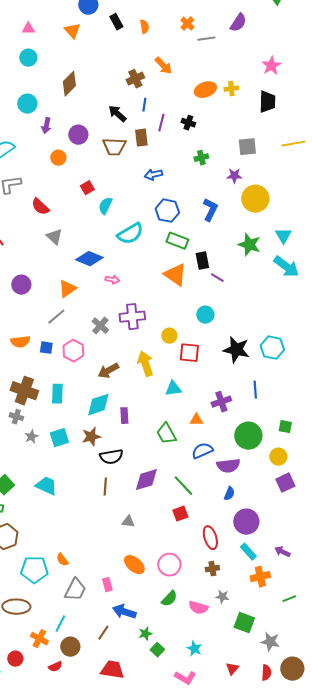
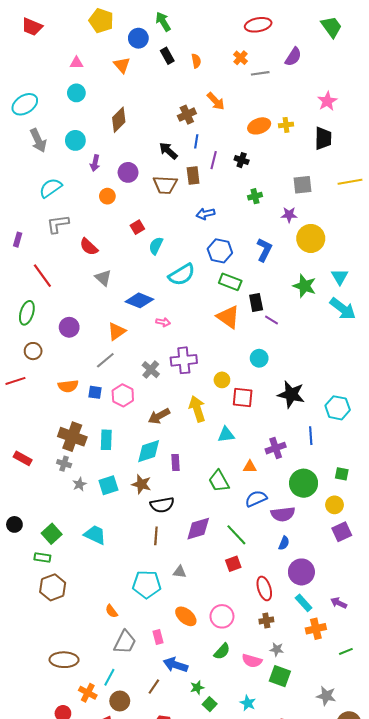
cyan hexagon: (272, 348) -> (338, 408), moved
brown star: (91, 437) -> (141, 484), turned 30
cyan pentagon: (34, 570) -> (147, 584), moved
green square: (244, 623) -> (280, 676), moved

